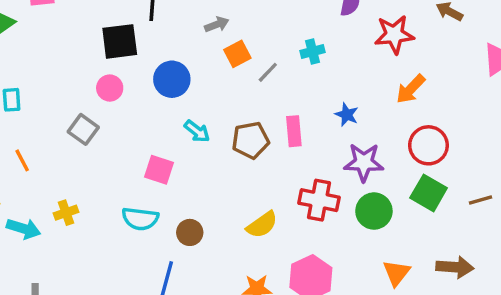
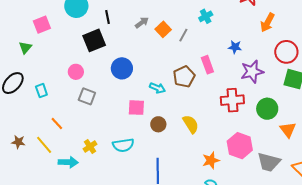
gray arrow: (217, 24) -> (142, 23), moved
blue circle: (172, 79) -> (122, 68), moved
pink circle: (110, 88) -> (76, 72), moved
cyan arrow: (197, 131) -> (158, 88), moved
green circle: (374, 211) -> (267, 109), moved
cyan semicircle: (140, 219) -> (123, 145), moved
yellow semicircle: (262, 225) -> (191, 124), moved, turned -72
brown circle: (190, 232) -> (158, 124), moved

